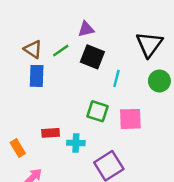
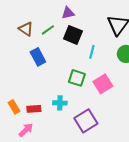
blue rectangle: (37, 76) -> (38, 57), moved, turned -30
pink square: (130, 119) -> (103, 84), turned -30
red rectangle: (51, 133) -> (34, 109), moved

